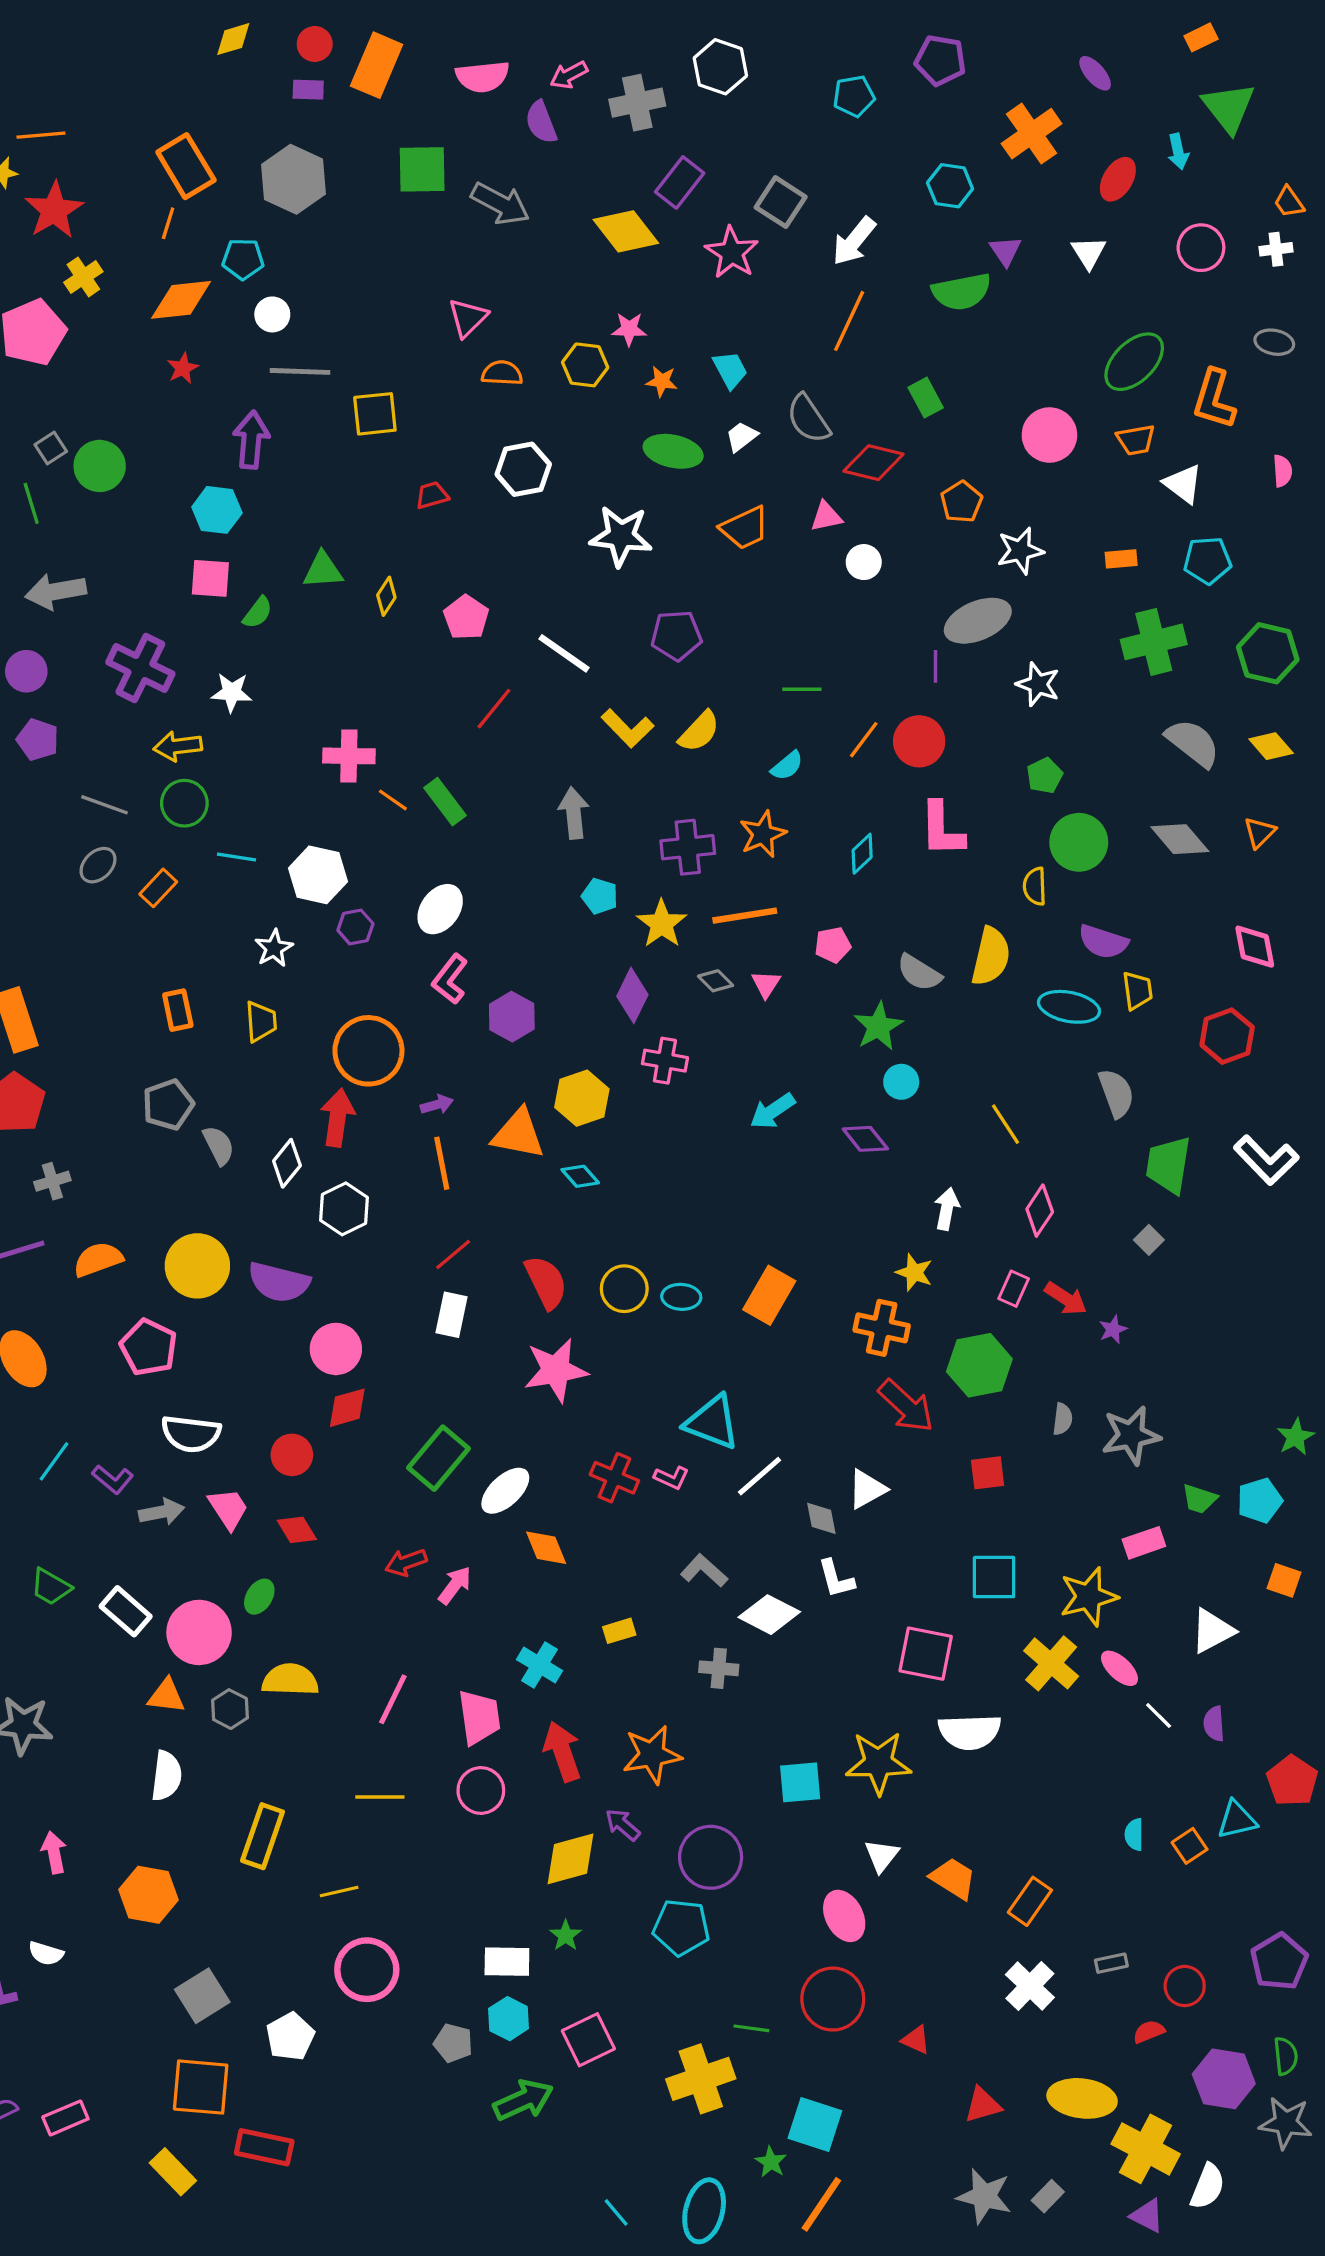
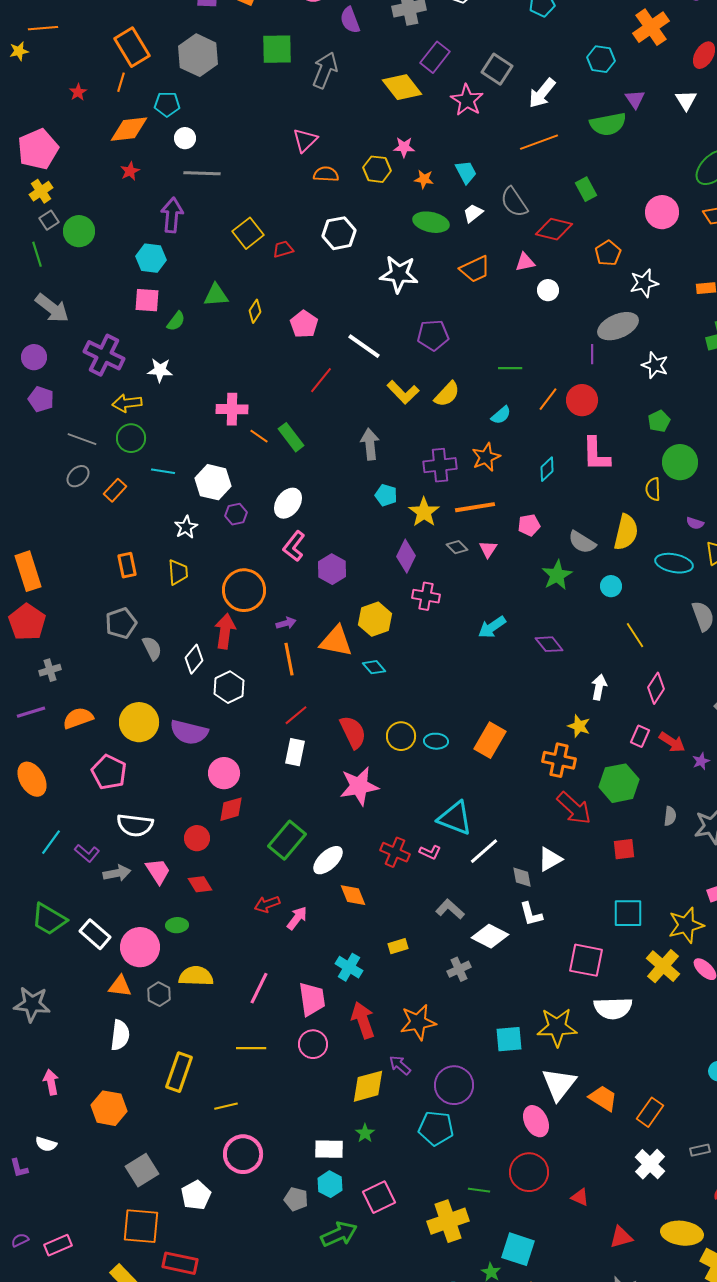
gray arrow: (500, 204) -> (325, 70), turned -96
red star: (54, 210) -> (78, 92), moved, size x0.5
yellow cross: (83, 277) -> (41, 191), moved
orange line: (849, 321) -> (539, 142), turned 45
yellow square: (375, 414) -> (248, 233), moved, turned -32
gray arrow: (56, 591) -> (52, 308), turned -132
purple semicircle: (1103, 942) -> (695, 523), size x0.6
cyan circle: (901, 1082) -> (611, 586), moved
green trapezoid: (51, 1587) -> (49, 919), size x1.4
green ellipse: (259, 1597) -> (177, 925), turned 55
gray cross: (719, 1668) -> (459, 969), turned -30
white triangle: (882, 1856) -> (559, 1084), size x1.6

